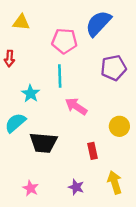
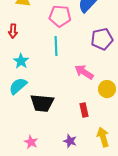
cyan star: (31, 94) -> (21, 61), moved
pink arrow: (76, 106) -> (84, 72), moved

